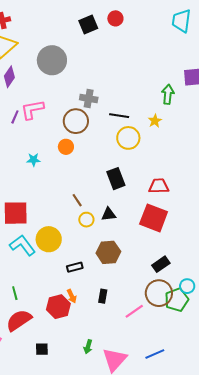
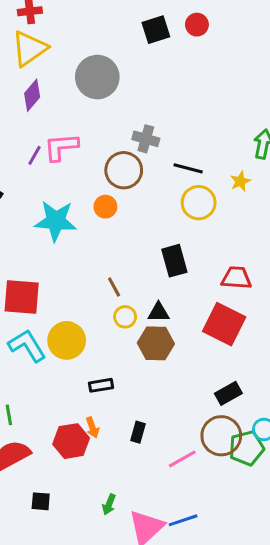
cyan star: (33, 160) -> (56, 221), size x2.0
brown hexagon: (108, 252) -> (156, 343), moved
blue line: (155, 354) -> (183, 520), moved

